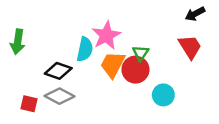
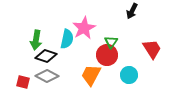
black arrow: (195, 14) -> (132, 11), moved, turned -35
green arrow: (18, 42) -> (36, 40), moved
red trapezoid: (190, 47) -> (152, 49), moved
orange trapezoid: (113, 65) -> (91, 75), moved

